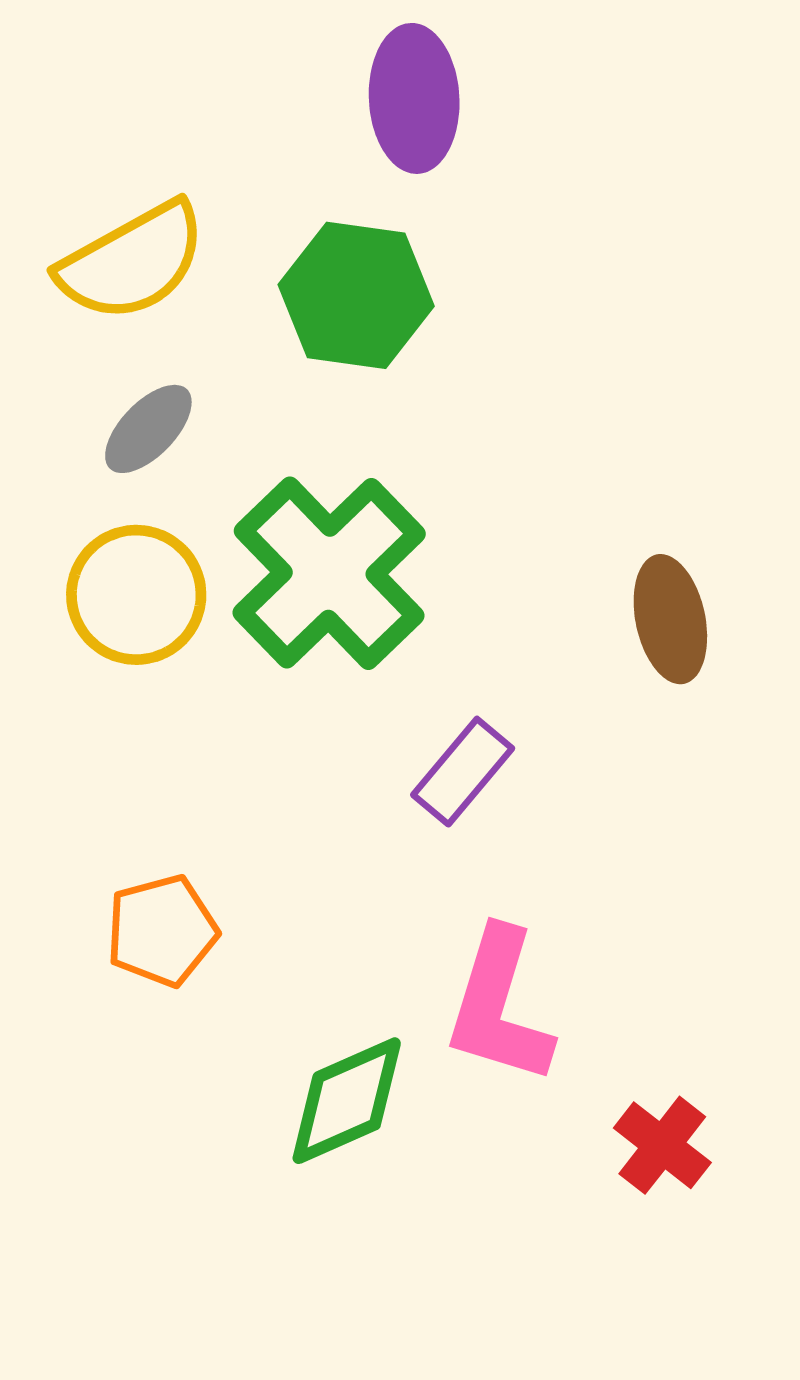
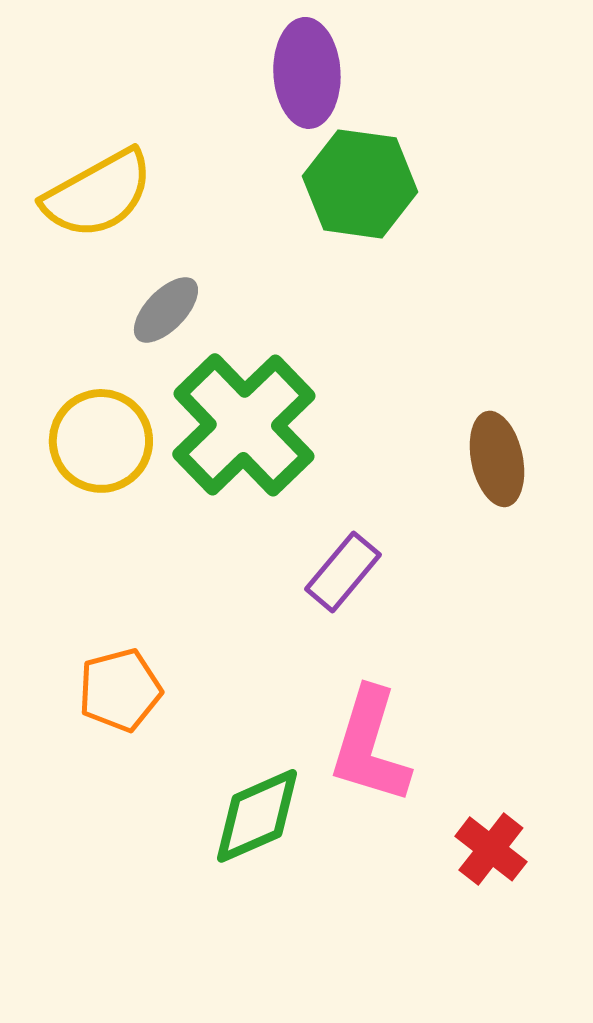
green hexagon: (356, 295) -> (360, 184), moved
gray ellipse: (148, 429) -> (166, 310), moved

